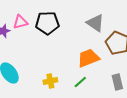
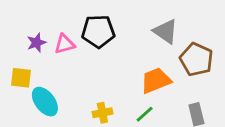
pink triangle: (20, 22) -> (65, 44), moved

